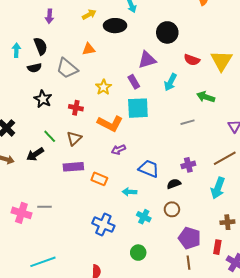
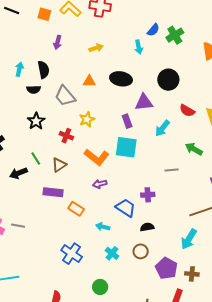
black ellipse: (115, 26) -> (121, 79), moved
yellow star: (103, 87) -> (87, 119), moved
purple cross: (188, 165) -> (148, 195), moved
purple pentagon: (189, 238) -> (166, 268), moved

